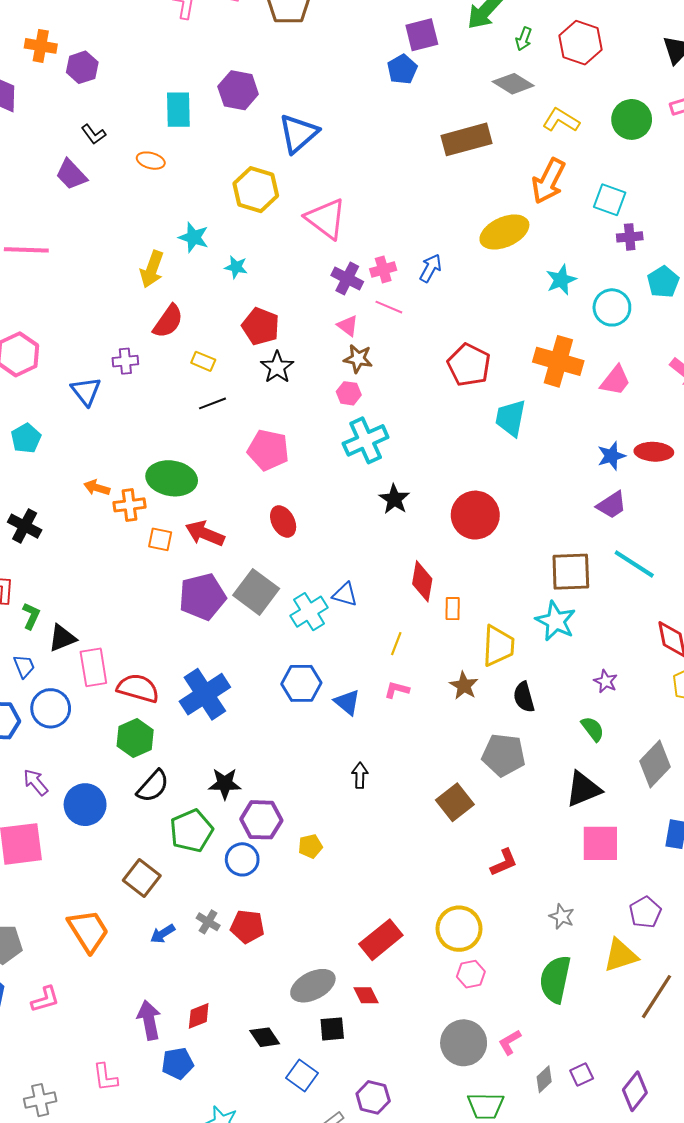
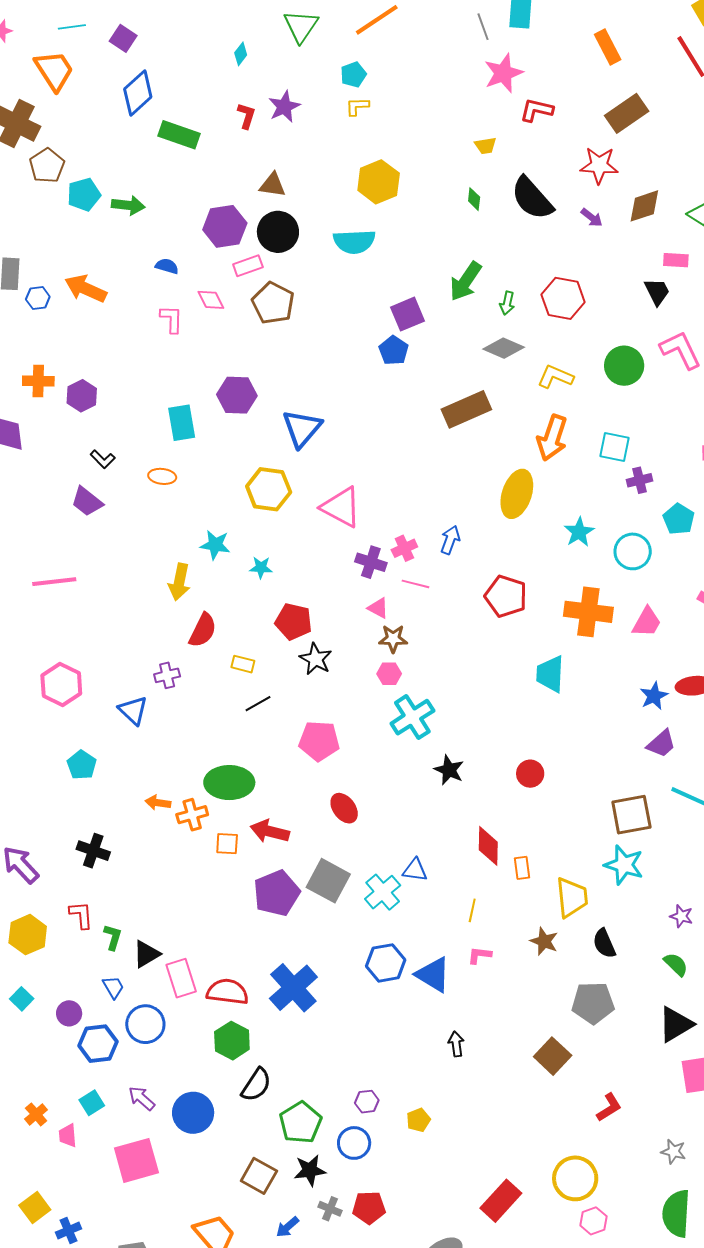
yellow ellipse: (504, 232) -> (517, 494), turned -39
red pentagon: (469, 365) -> (506, 596), moved
red circle: (475, 515) -> (530, 774), size x0.6
blue triangle: (347, 702) -> (433, 975), size x1.4
black star: (225, 784) -> (310, 1170), moved
purple hexagon: (261, 820) -> (367, 1102), size x0.6

